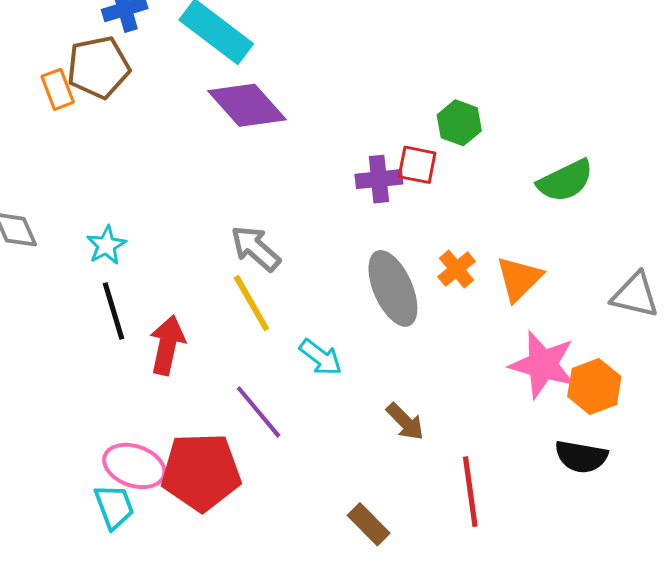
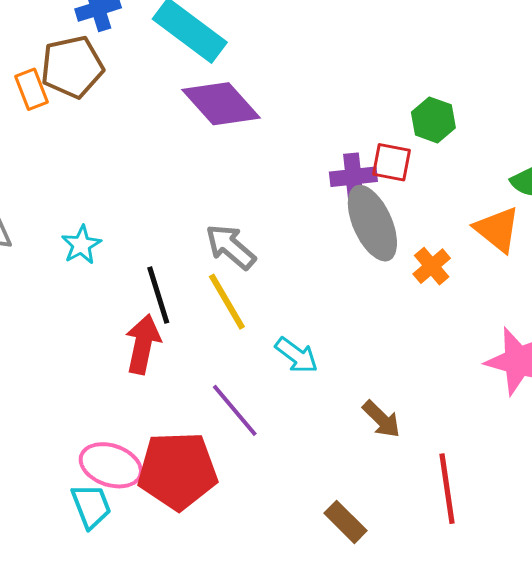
orange triangle: (519, 279) -> (497, 229), moved, turned -36
gray ellipse: (393, 288) -> (372, 223), moved
black line: (114, 311) -> (158, 295), moved

